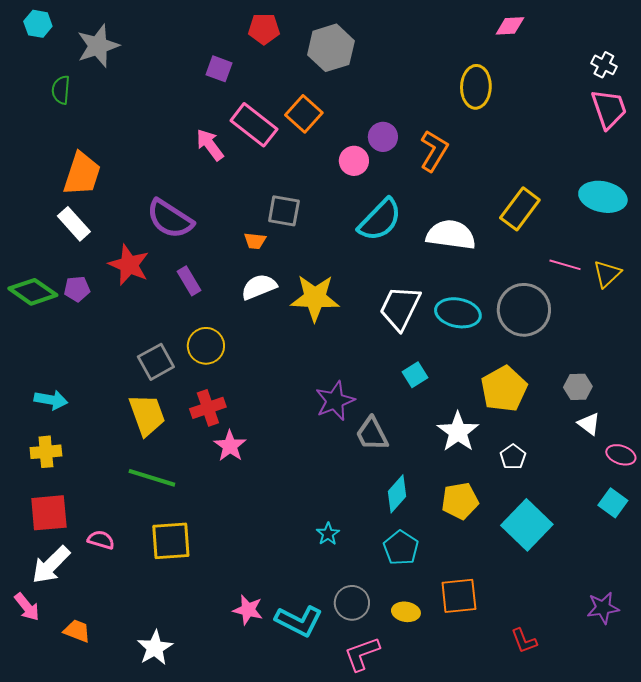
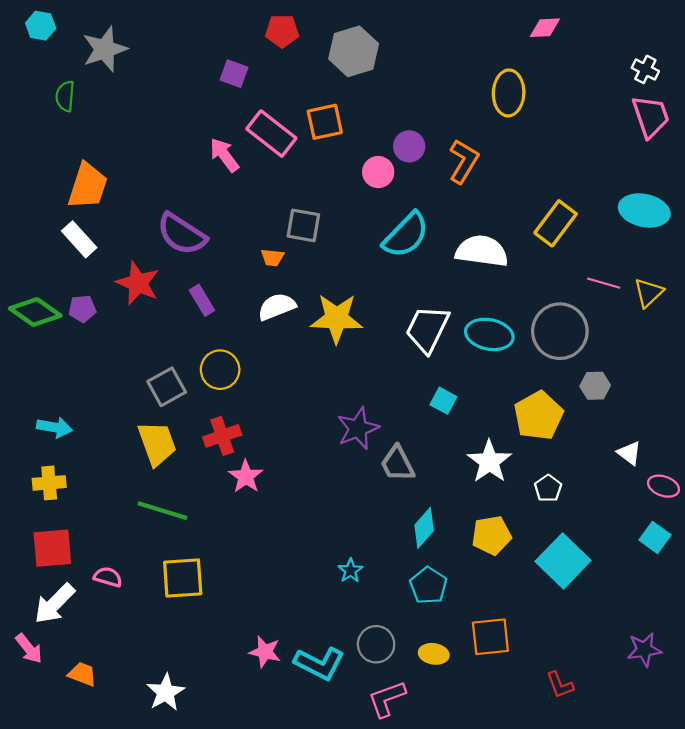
orange square: (304, 114) -> (325, 122), turned 36
cyan square: (415, 375) -> (443, 401), turned -30
gray hexagon: (578, 387) -> (595, 386), moved

